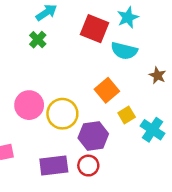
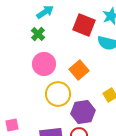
orange square: (107, 90) -> (79, 70), moved
pink circle: (29, 105) -> (44, 64), moved

